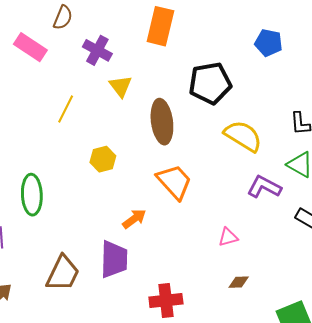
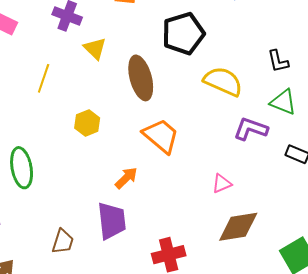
brown trapezoid: (63, 273) -> (63, 242), size x0.7
brown diamond: (239, 282) -> (238, 227), size x2.0

